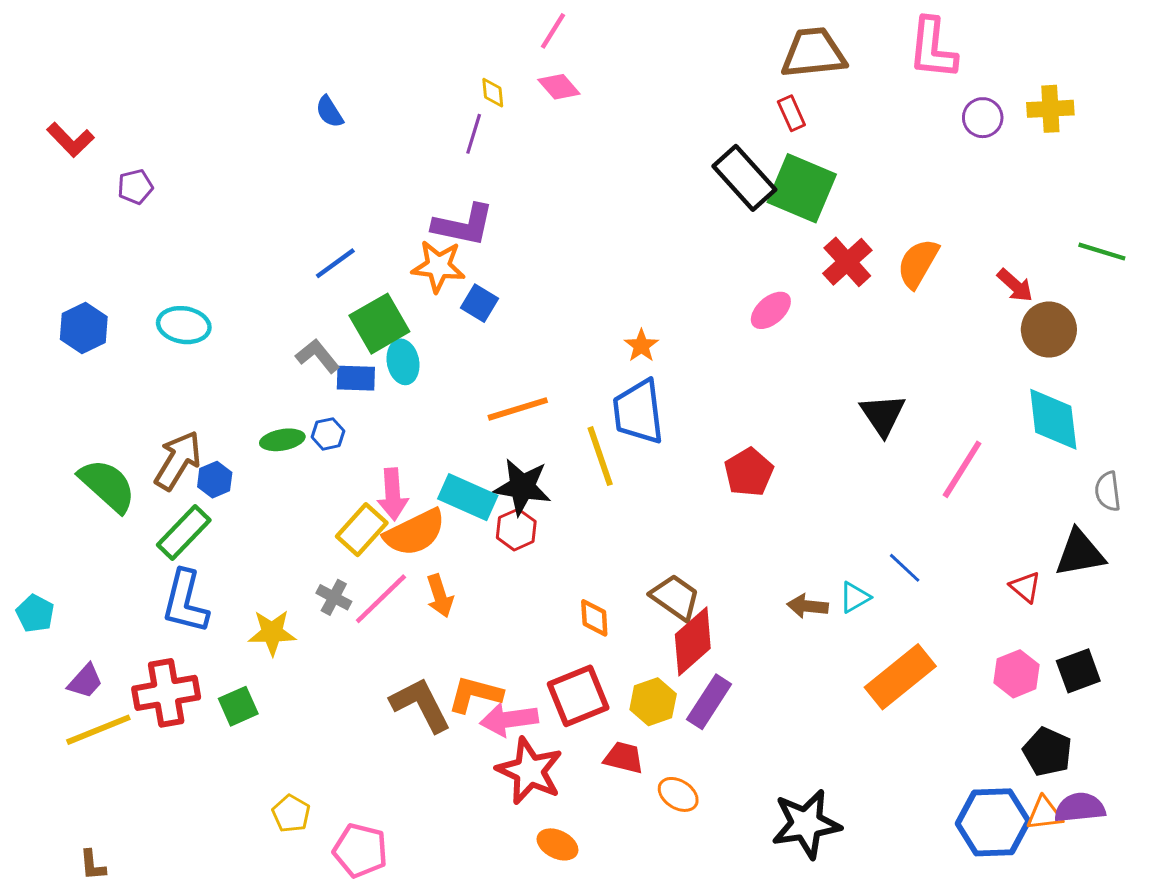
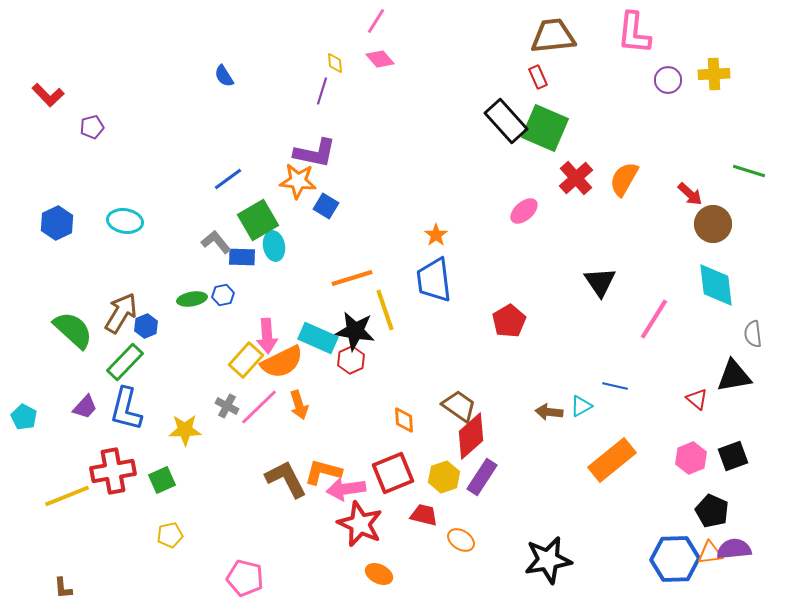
yellow line: (600, 456) -> (385, 310), moved
blue line: (905, 568) -> (615, 386), turned -30
purple trapezoid: (85, 681) -> (85, 407), moved
yellow pentagon: (291, 814) -> (170, 535), moved, turned 30

